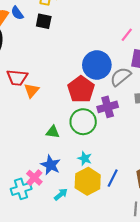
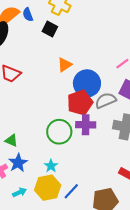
red pentagon: (81, 89) -> (80, 103), moved
orange triangle: (31, 90) -> (65, 65), moved
green triangle: (53, 132) -> (11, 141), moved

